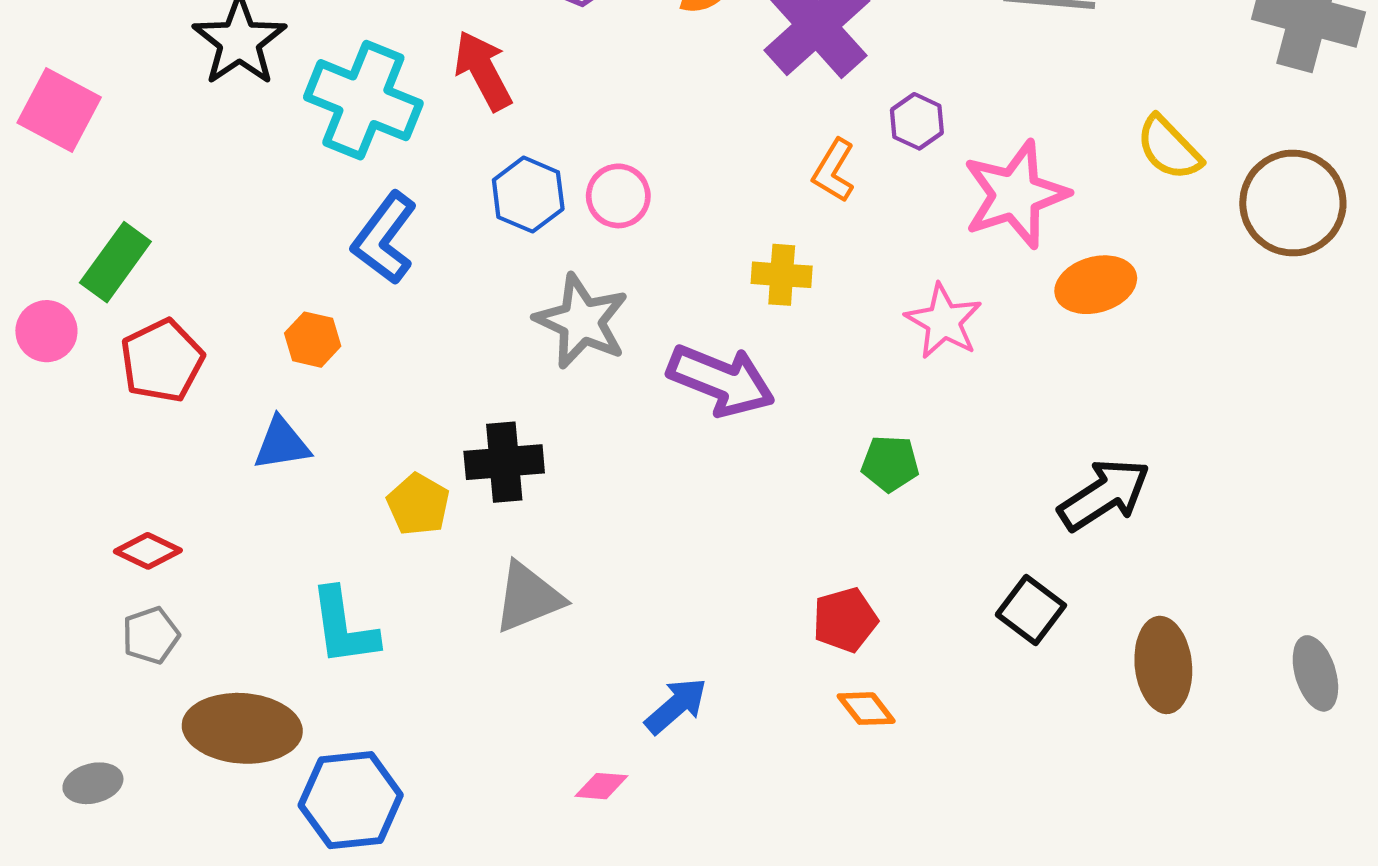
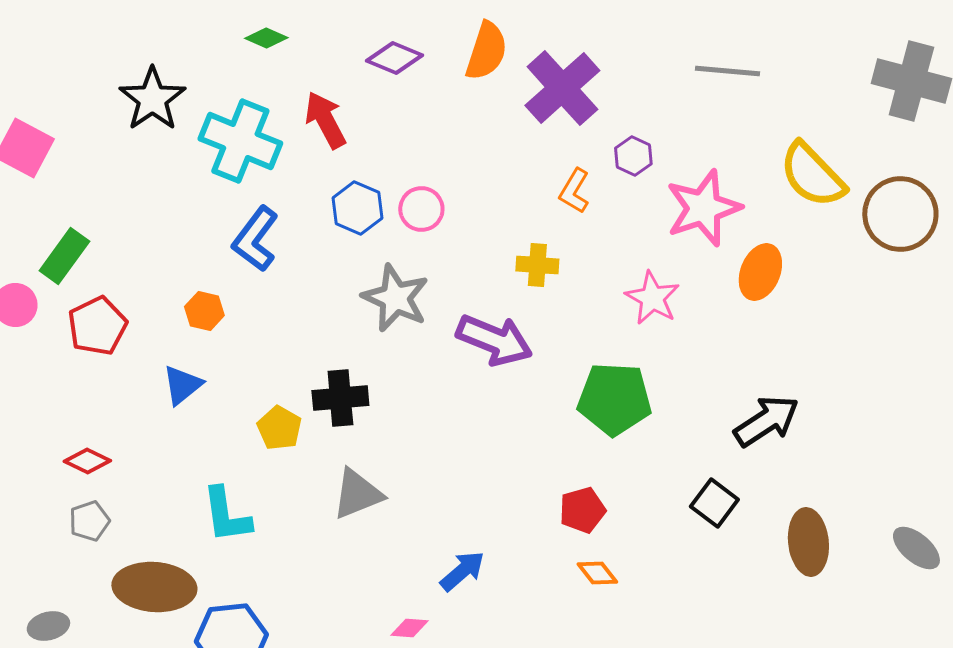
yellow semicircle: (1169, 148) -> (812, 175), size x1.4
orange ellipse: (1096, 285) -> (760, 272), turned -52
blue triangle: (282, 444) -> (182, 385), turned -30
green pentagon: (890, 464) -> (614, 399), size x1.8
gray ellipse: (1315, 673) -> (916, 548), turned -33

